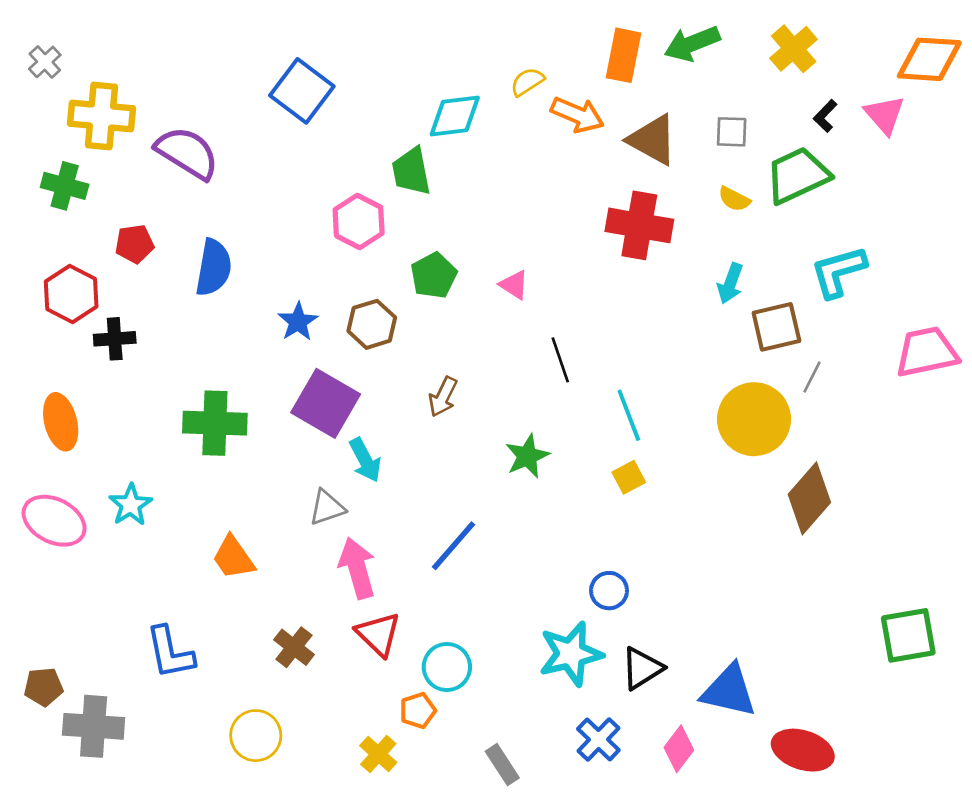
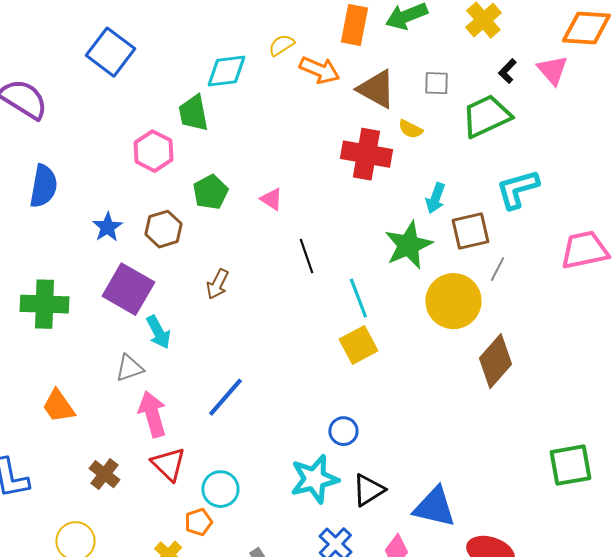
yellow semicircle: (734, 199) -> (410, 129), moved
green star: (527, 456) -> (408, 245), moved, size x1.4
yellow square: (629, 477) -> (358, 345), size x1.5

